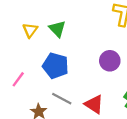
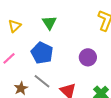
yellow triangle: (30, 30) -> (15, 26), moved

